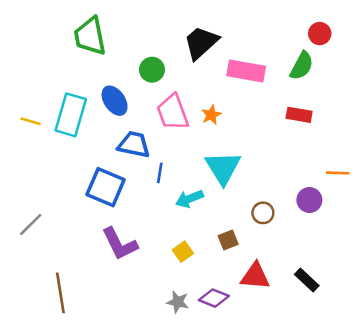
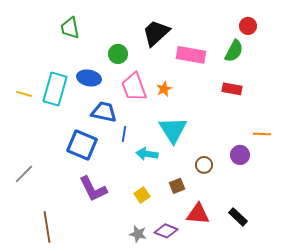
green trapezoid: (90, 36) -> (70, 28), size x0.7
blue ellipse: (115, 101) -> (89, 78), turned -45
cyan arrow: (189, 199) -> (147, 154), turned 30

